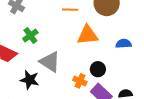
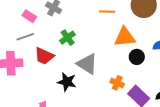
black circle: (98, 69) -> (137, 57), moved

